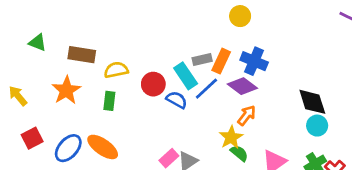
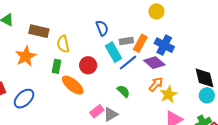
yellow semicircle: (116, 70) -> (63, 44), turned -96
red circle: (153, 84) -> (88, 65), moved
blue semicircle: (177, 100) -> (102, 28), moved, turned 35
yellow star: (231, 137) -> (168, 94), moved
orange ellipse: (103, 147) -> (73, 85), moved
green semicircle: (239, 153) -> (123, 91), moved

